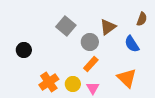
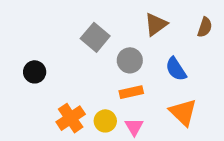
brown triangle: (108, 27) -> (156, 24), moved
blue semicircle: (132, 44) -> (176, 69), moved
orange rectangle: (91, 64) -> (131, 92), turned 35

